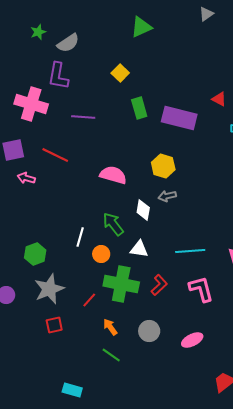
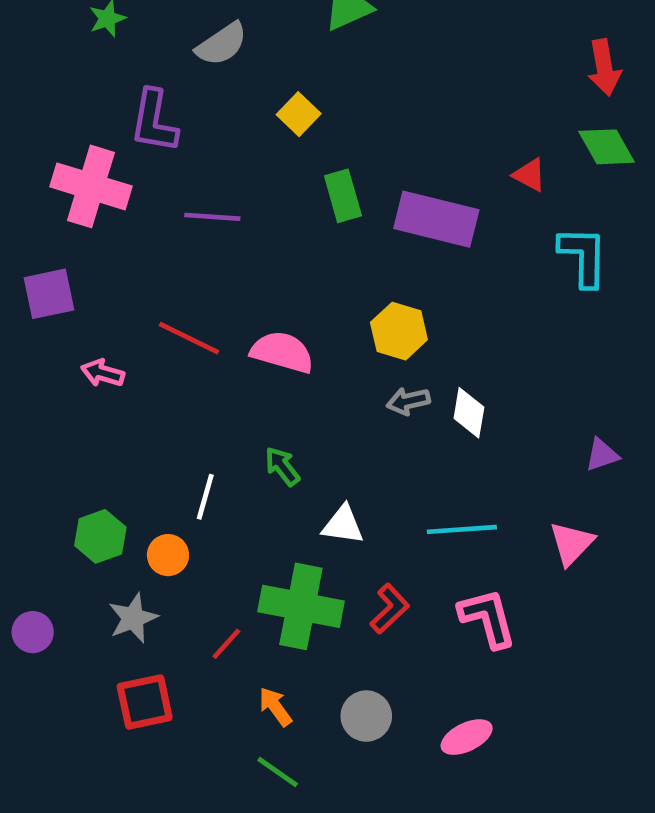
gray semicircle: (68, 43) -> (222, 44), moved
red line: (55, 155) -> (189, 338), moved
pink arrow: (26, 178) -> (103, 373), moved
white diamond: (143, 210) -> (469, 413), moved
green arrow: (113, 224) -> (282, 466), size x0.7
orange circle: (101, 254) -> (168, 555), moved
gray star: (49, 289) -> (133, 618), size x0.7
red square: (54, 325) -> (145, 702), size x1.4

